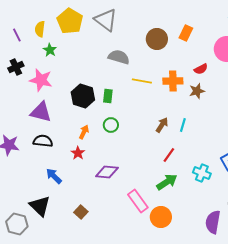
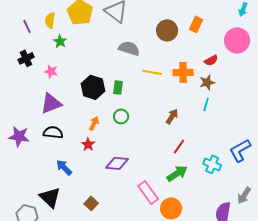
pink star: (41, 80) -> (51, 71), size x0.6
purple triangle: (41, 112) -> (51, 103), turned -35
cyan line: (183, 125) -> (206, 104), moved

